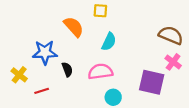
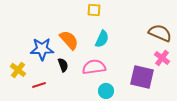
orange semicircle: (74, 27) -> (69, 40), moved

